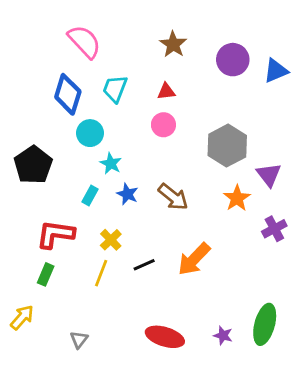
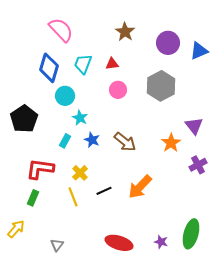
red triangle: (166, 91) -> (112, 64), moved
gray hexagon: (227, 146) -> (161, 86), moved
yellow line: (101, 273) -> (73, 197), turned -42

